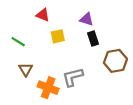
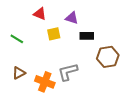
purple triangle: (87, 19) -> (72, 18), moved
black rectangle: (93, 38) -> (87, 36), turned -72
brown triangle: (26, 69) -> (19, 73), moved, turned 32

